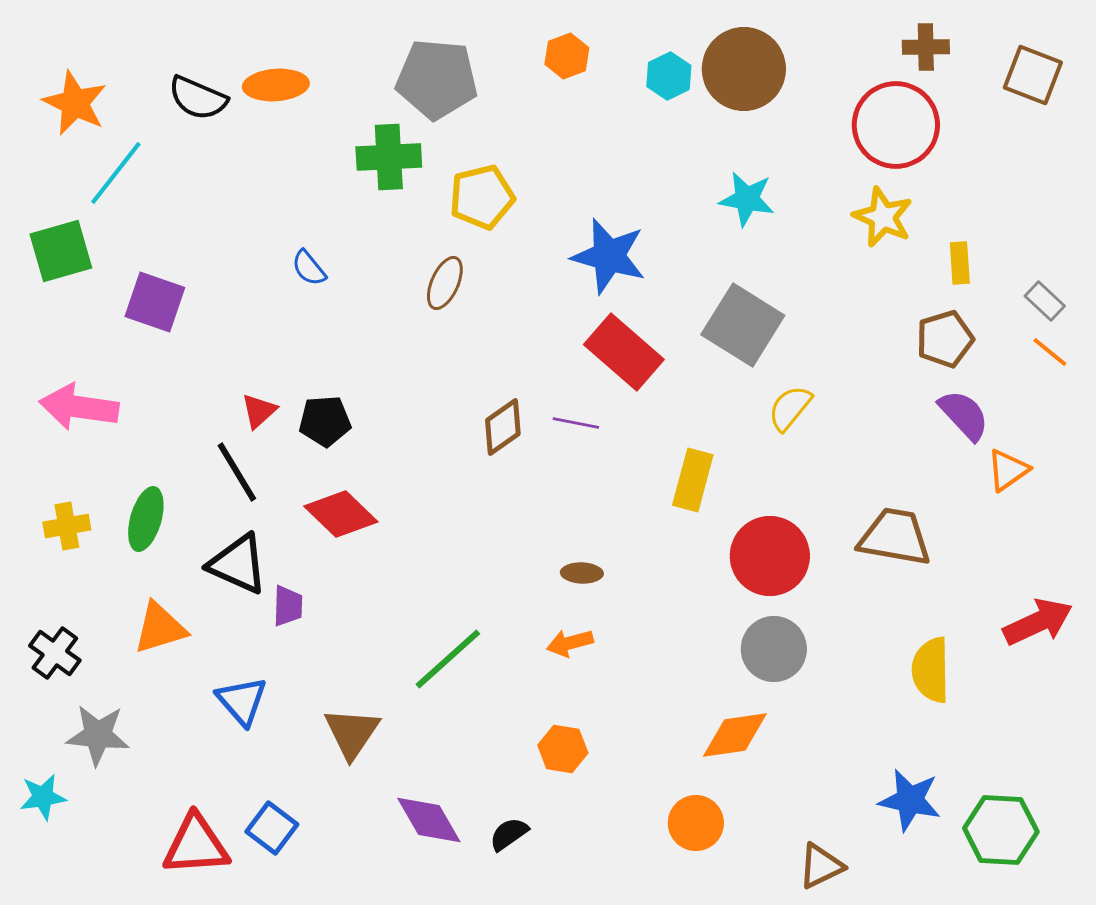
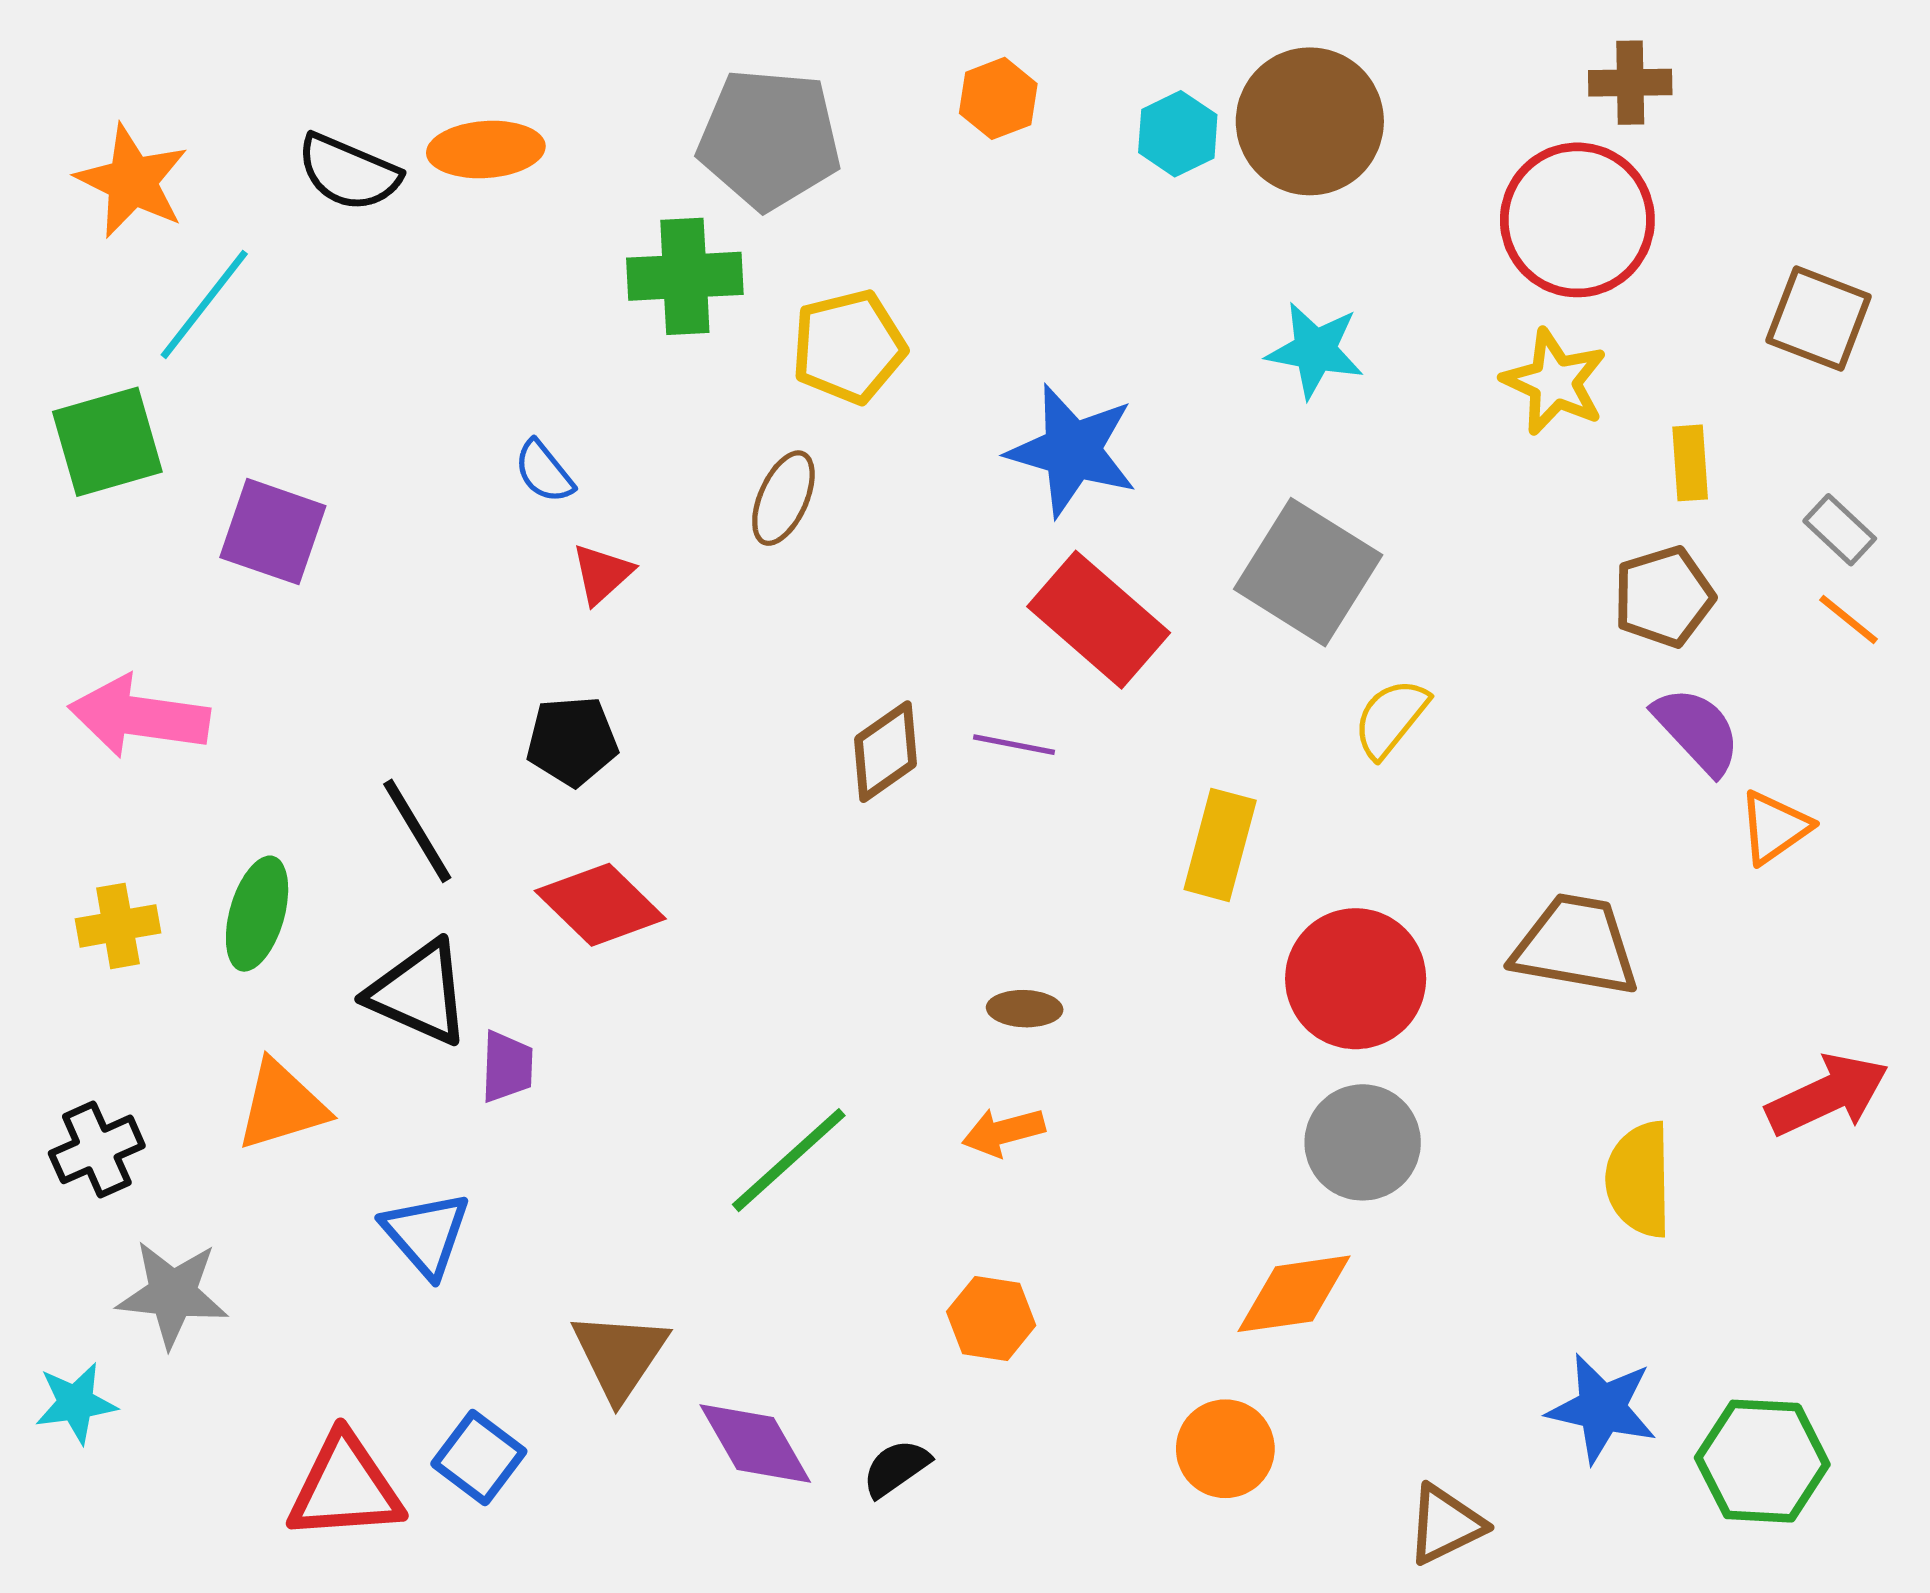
brown square: (1033, 75) -> (1819, 319), moved
red triangle: (259, 411) -> (602, 574), moved
black cross: (55, 653) -> (97, 1149), turned 30
brown triangle: (352, 733) -> (620, 1355), moved

